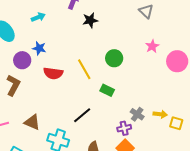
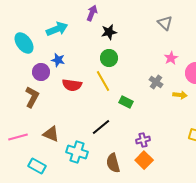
cyan arrow: (38, 17) -> (57, 29), size x1.5
green circle: (114, 58) -> (109, 58), moved
gray cross: (137, 114) -> (156, 82), moved
yellow arrow: (160, 114) -> (180, 95), moved

